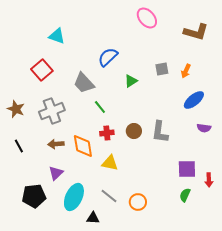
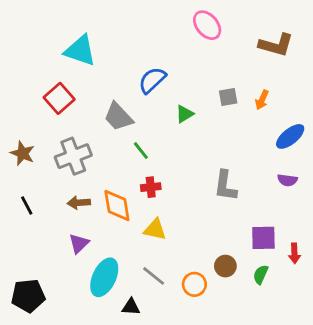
cyan triangle: (57, 36) -> (80, 51), size x1.4
blue ellipse: (194, 100) -> (290, 136), moved
brown circle: (134, 131) -> (225, 266), moved
black pentagon: (34, 196) -> (28, 296), moved

